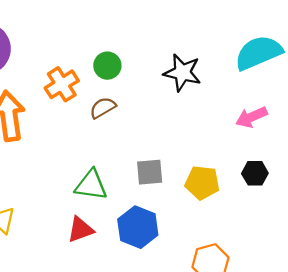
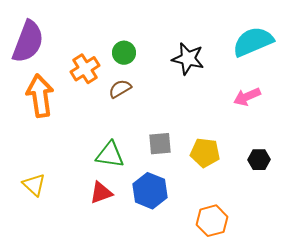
black hexagon: (255, 173) -> (259, 160), moved

